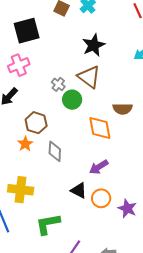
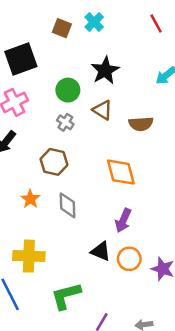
brown triangle: (89, 77) -> (103, 110), size x0.7
green circle: (72, 100) -> (68, 90), moved
brown semicircle: (123, 109) -> (141, 124), moved
brown hexagon: (36, 123) -> (54, 162), moved
purple arrow: (99, 167) -> (123, 220), turned -30

